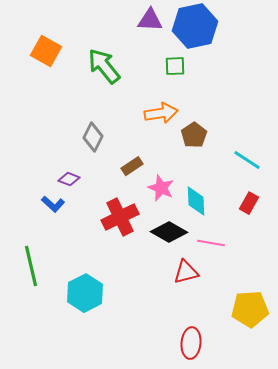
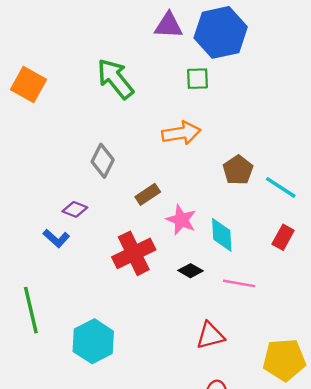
orange square: (46, 51) -> (29, 84), moved
brown pentagon: (194, 135) -> (238, 170), moved
black diamond: (169, 232) -> (191, 271), size x0.6
red triangle: (186, 272) -> (210, 336), moved

